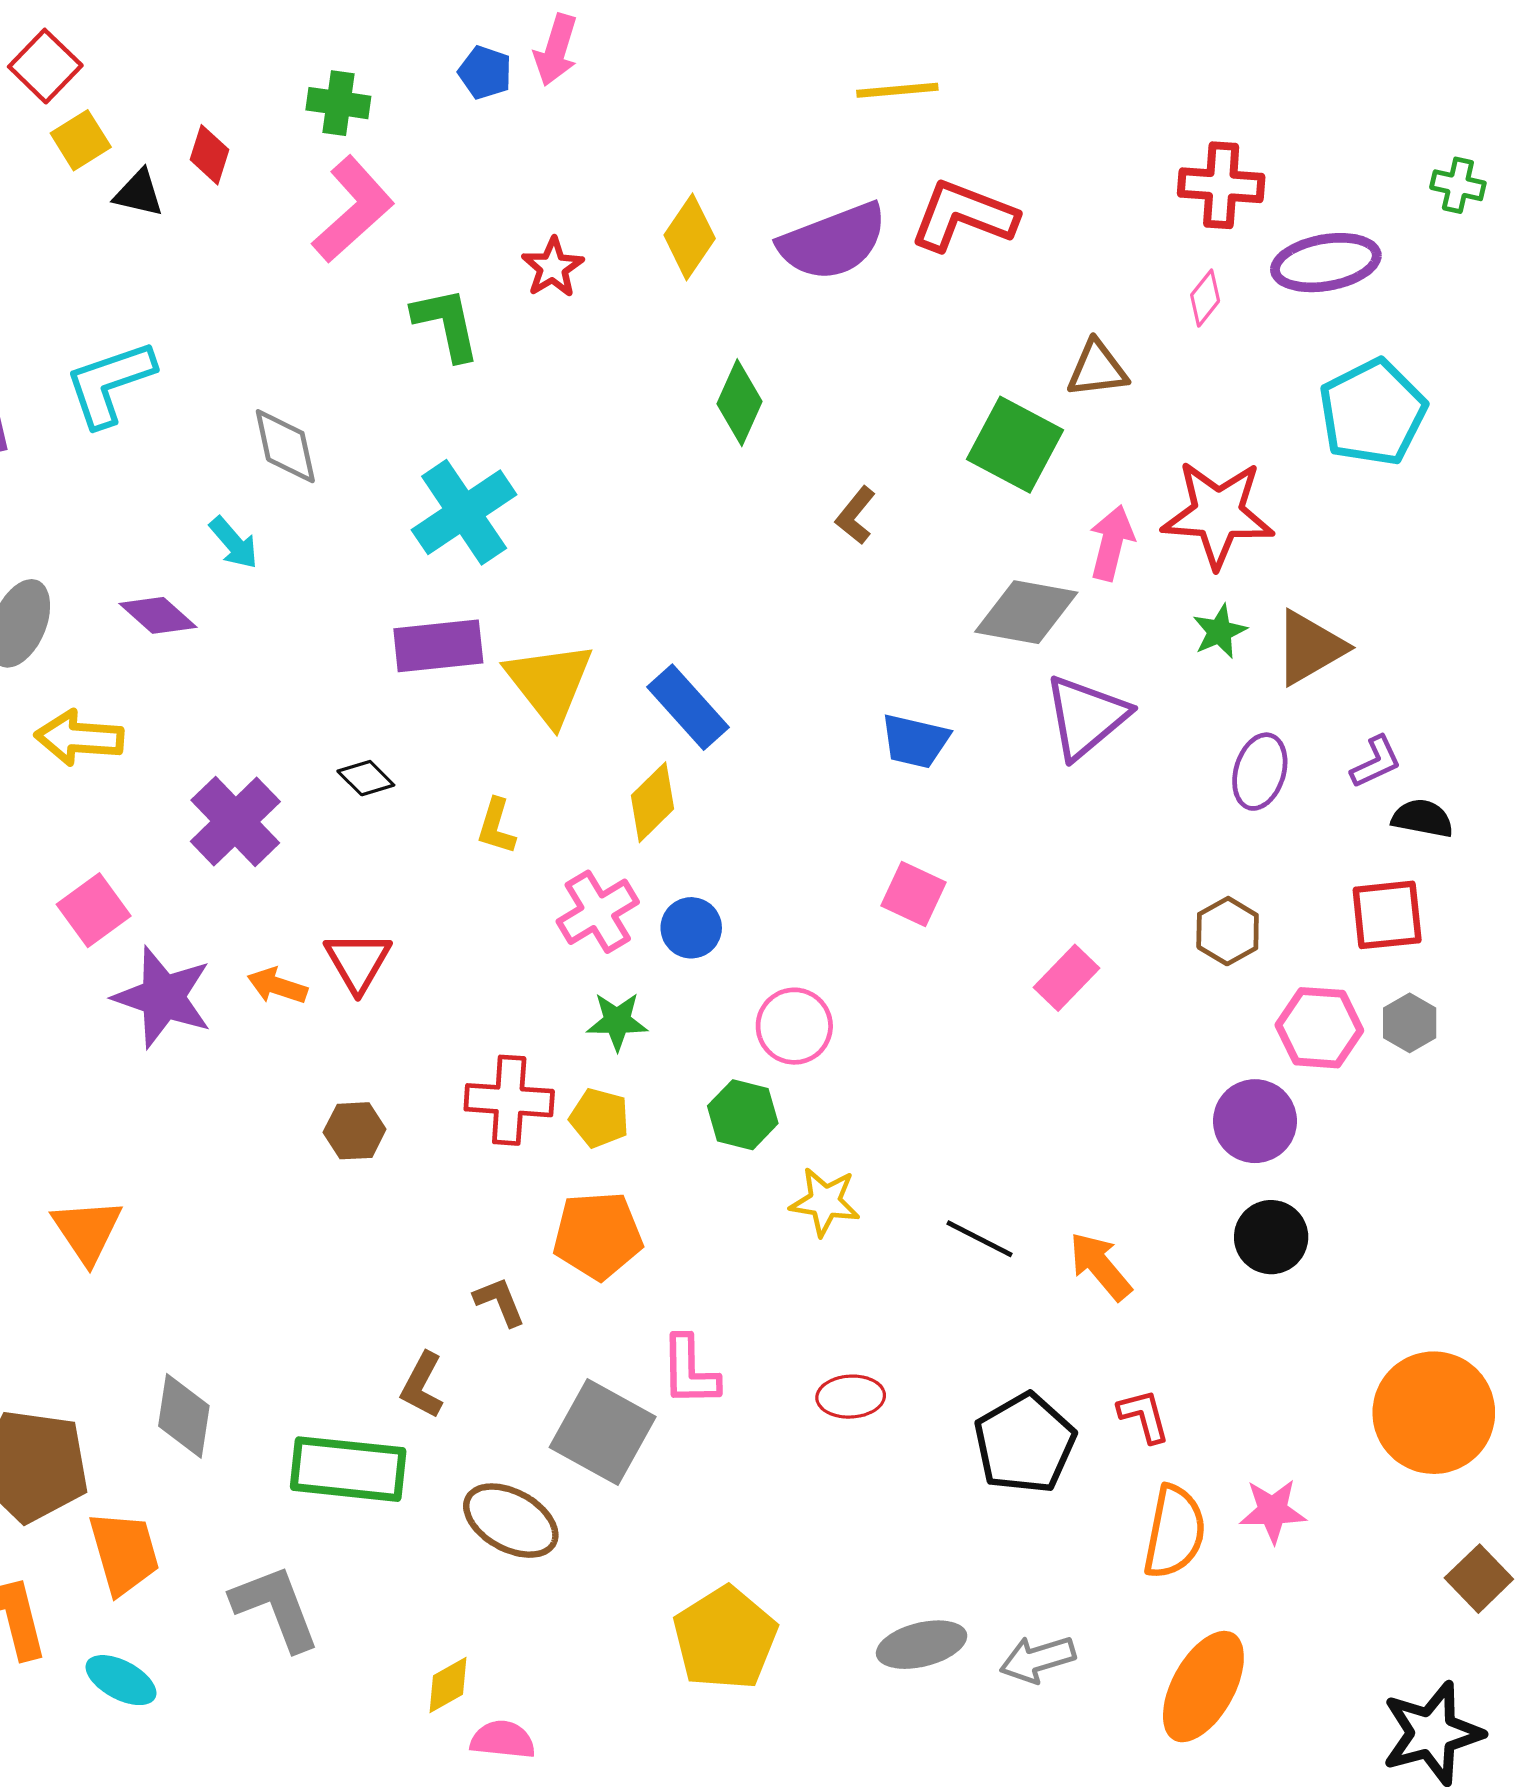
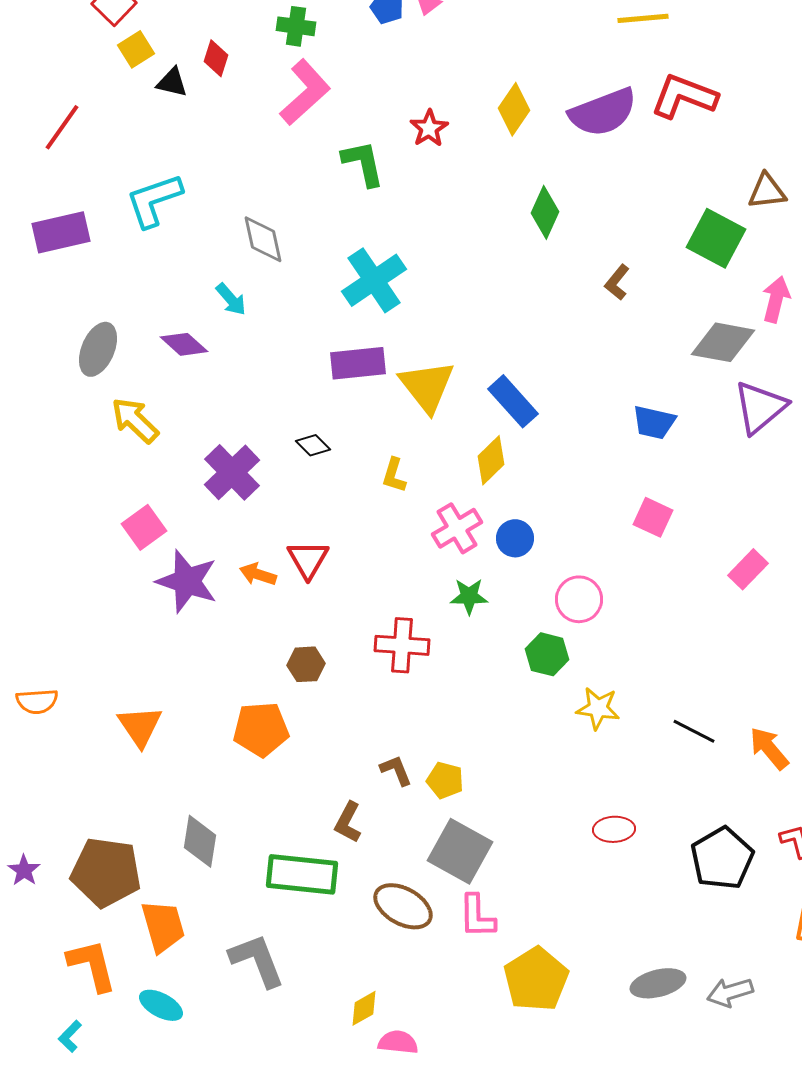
yellow arrow: (79, 738) -> (135, 420), turned 40
yellow pentagon: (599, 1118) -> (445, 780), moved
orange pentagon: (598, 1235) -> (261, 729), moved
pink L-shape: (690, 1371) -> (477, 916), moved

